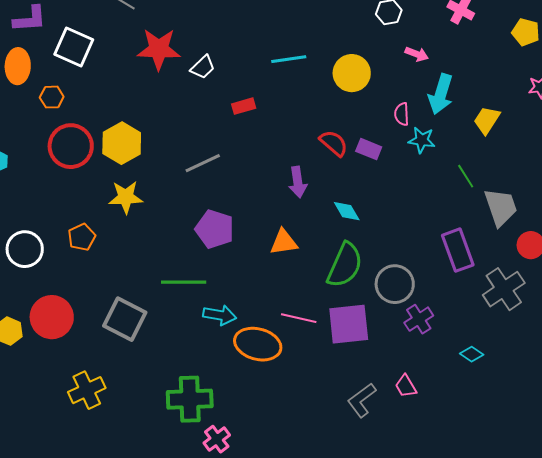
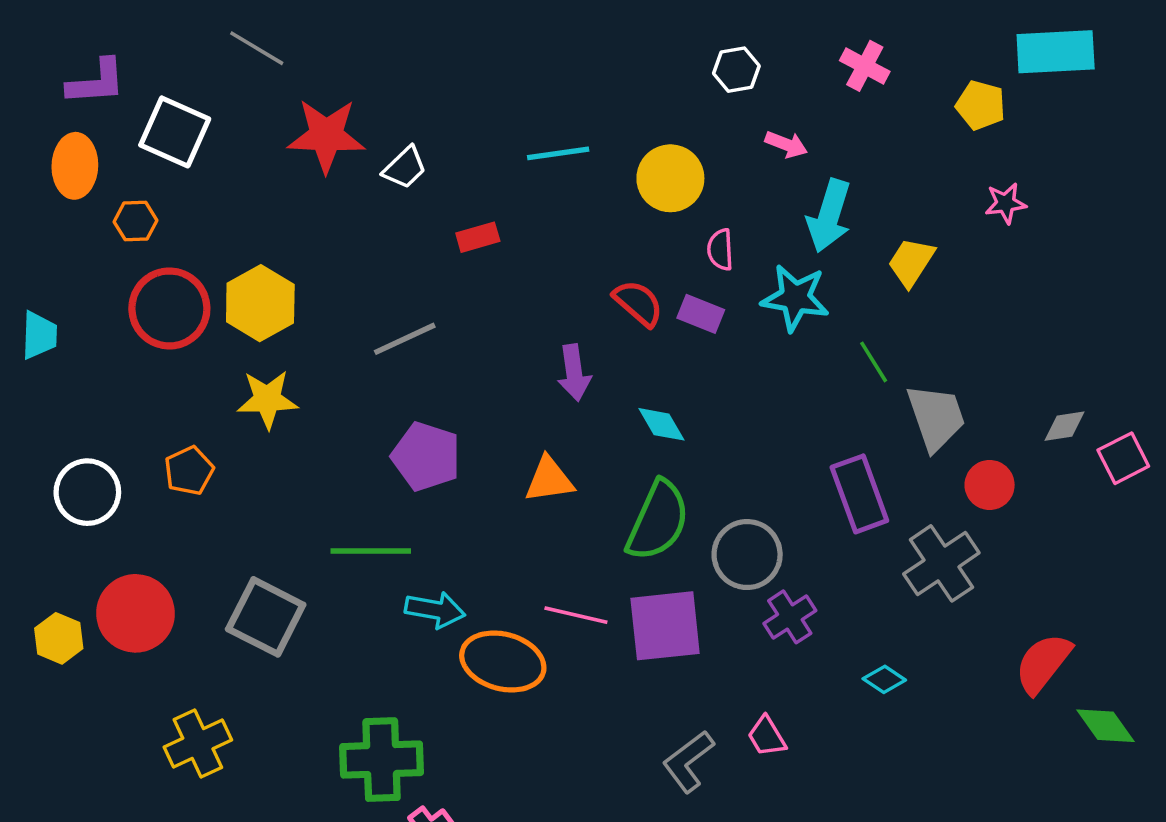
pink semicircle: (402, 114) -> (720, 250), moved
cyan star: (422, 140) -> (795, 298), size x1.4

